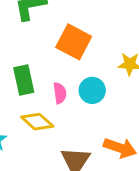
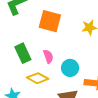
cyan circle: (92, 90) -> (70, 68), moved

